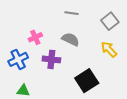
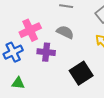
pink cross: (35, 37) -> (30, 30), size x1.5

